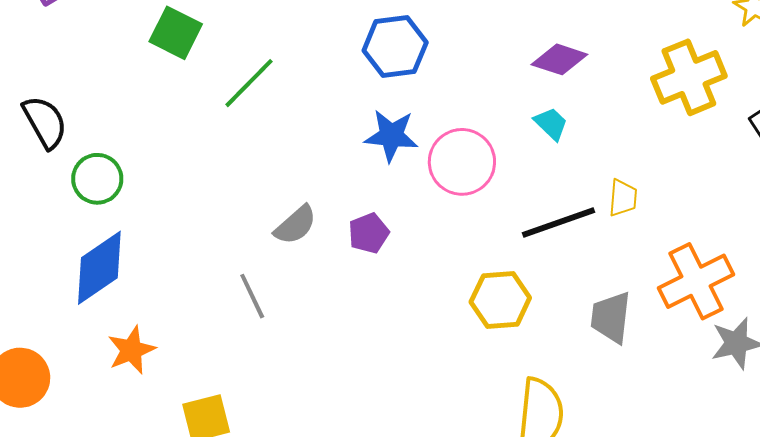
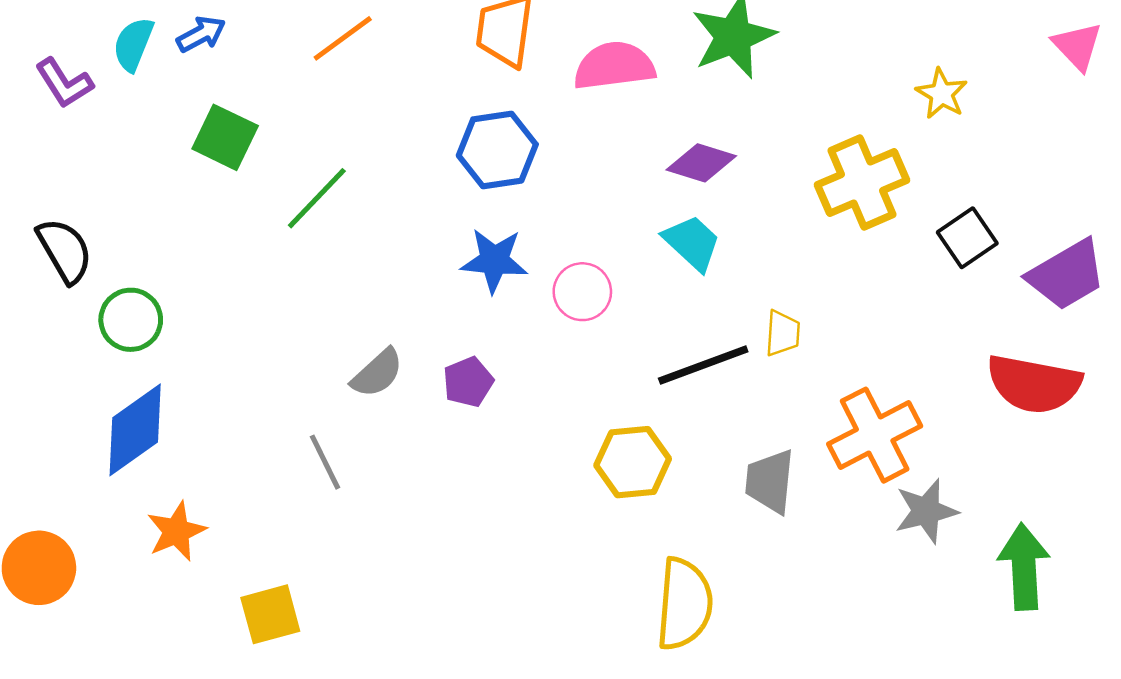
cyan trapezoid: (551, 124) -> (692, 243), size x1.4
pink circle: (462, 162) -> (582, 292), size x0.7

